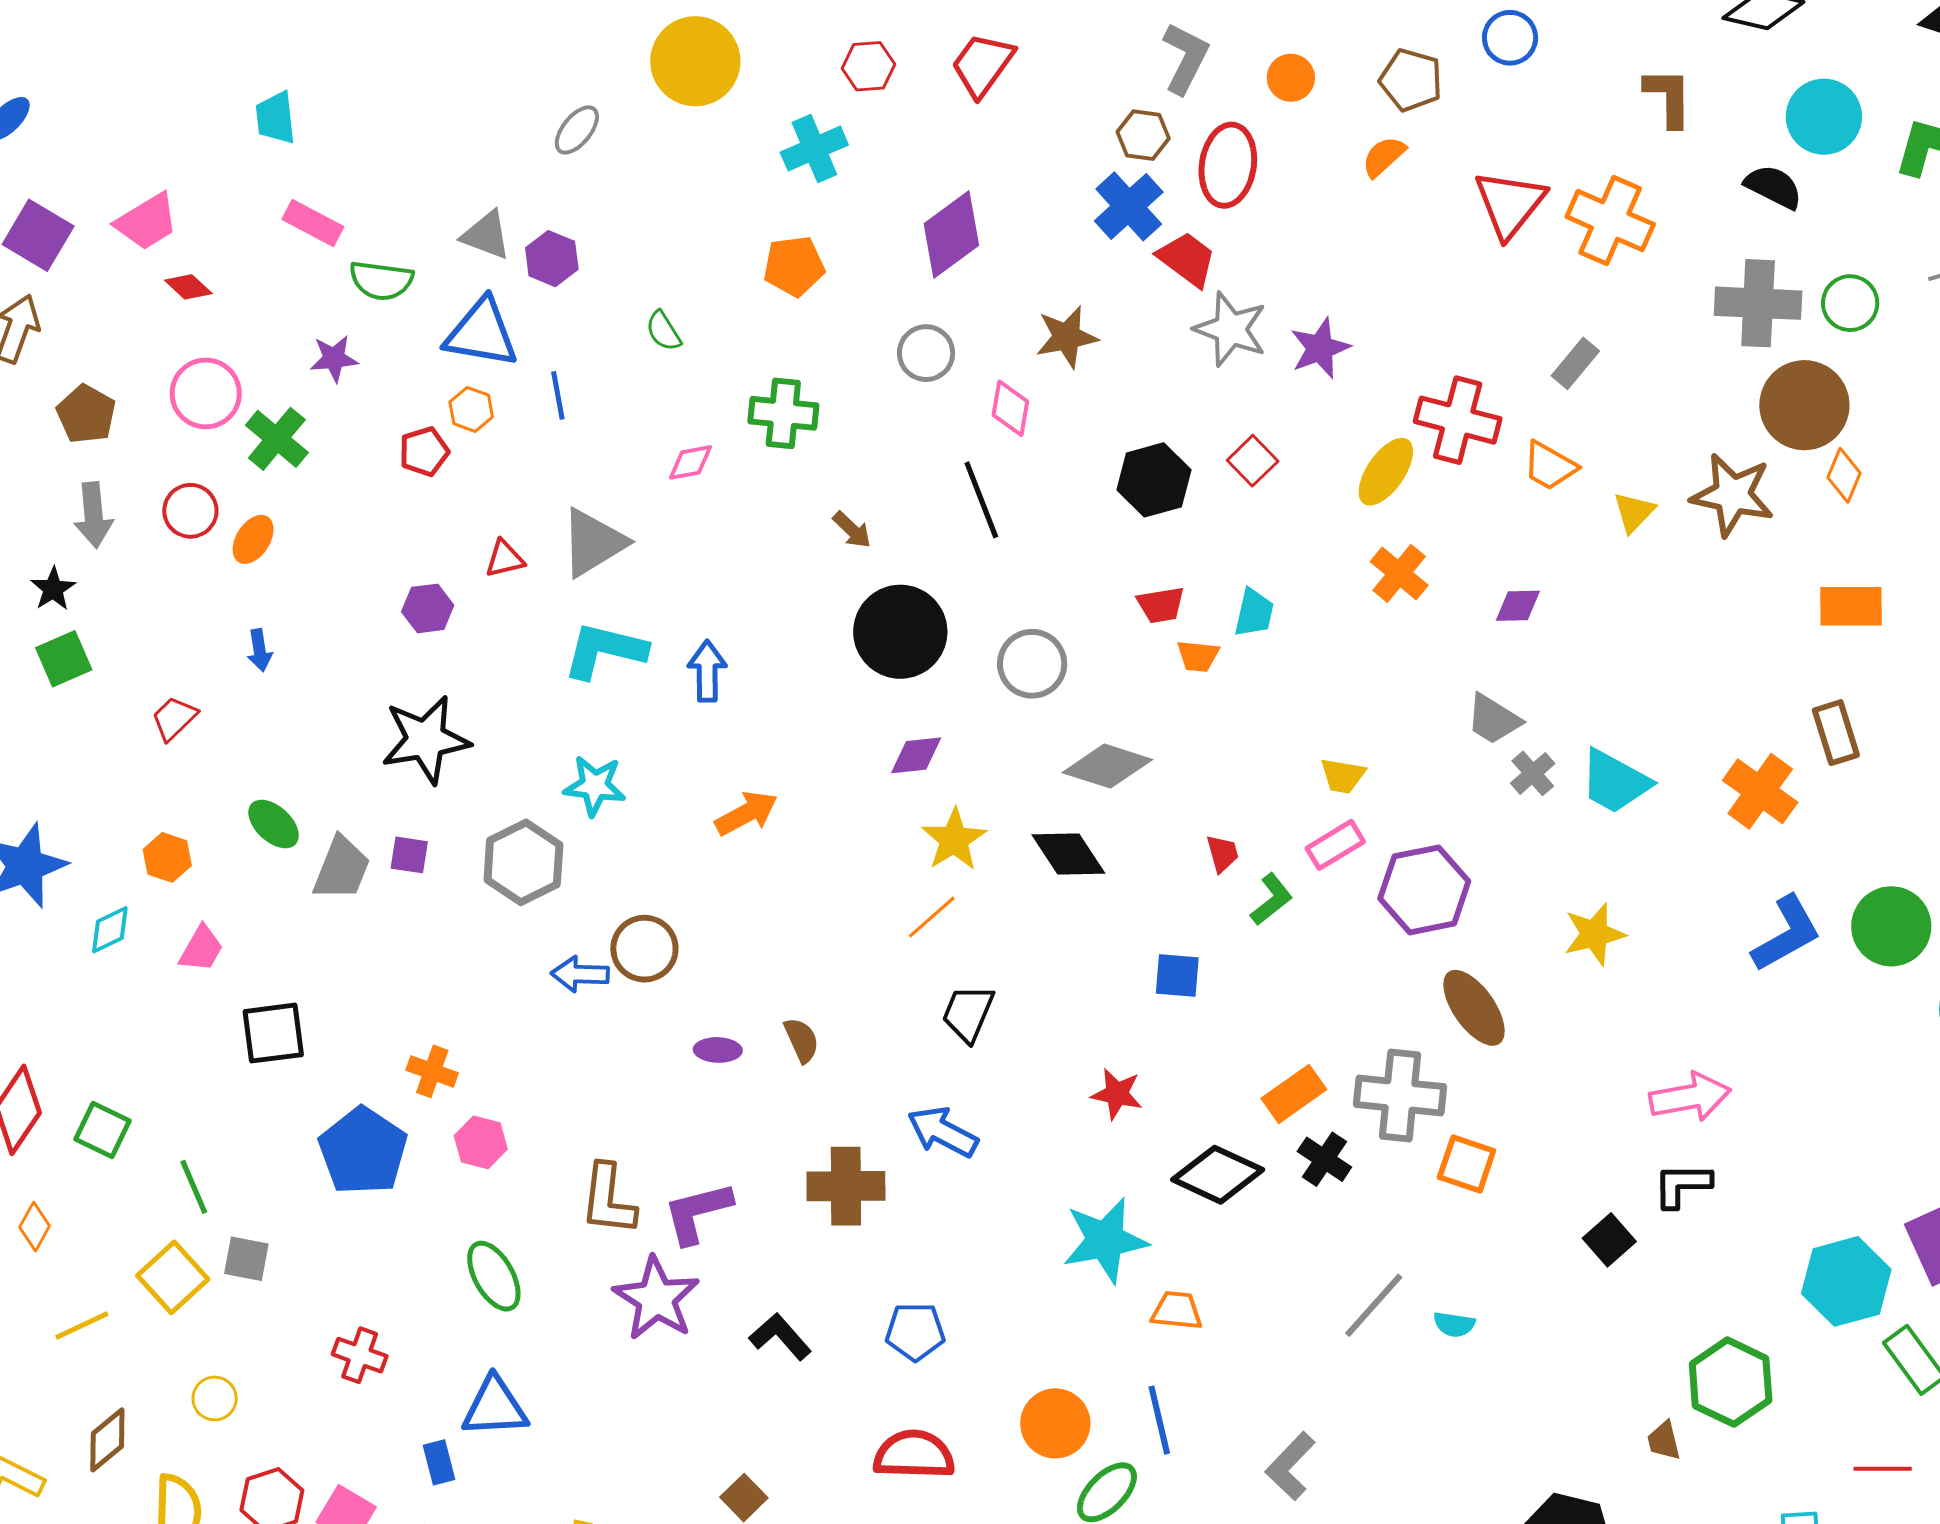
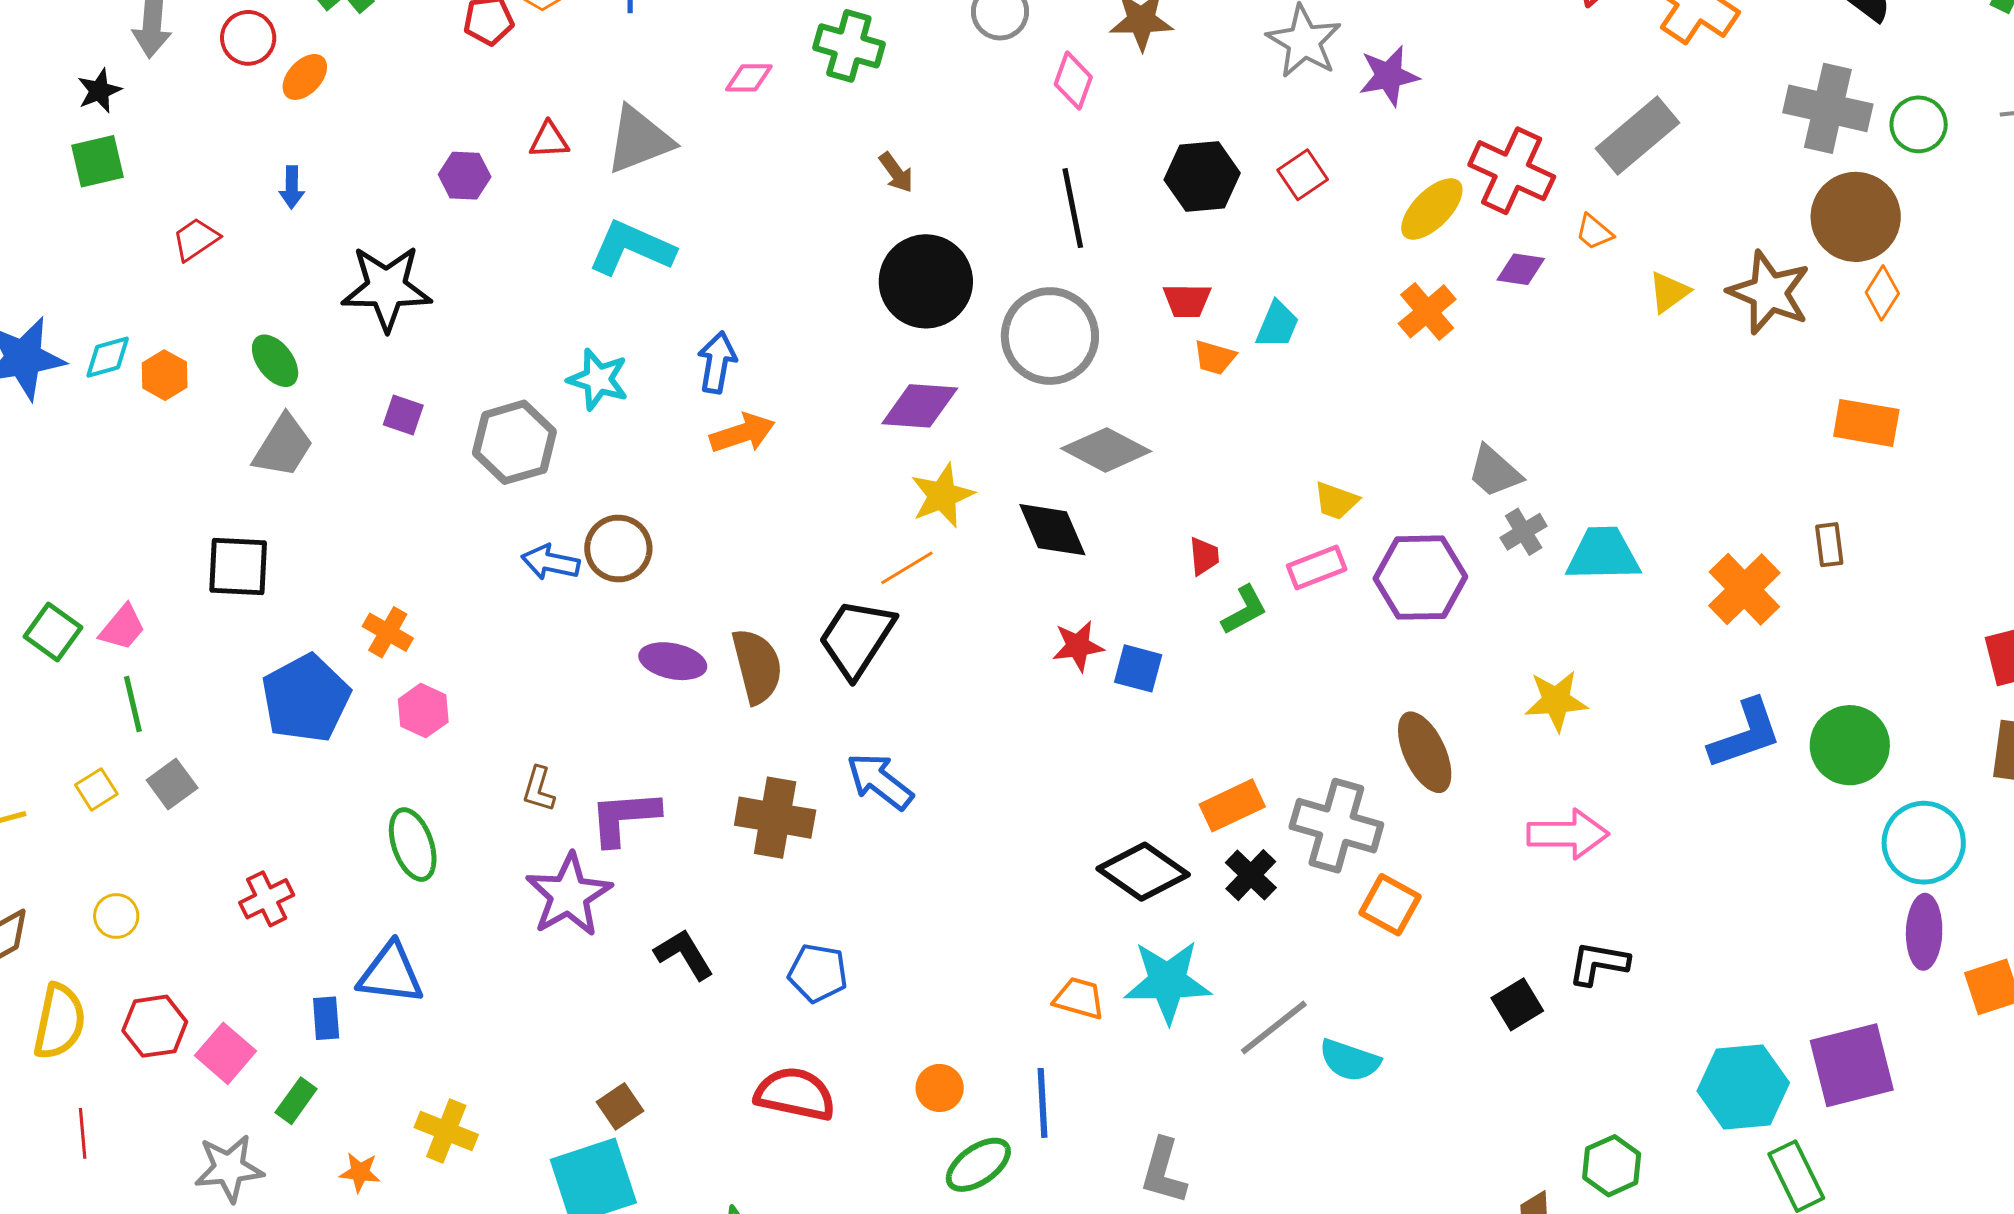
gray rectangle: (1575, 363) -> (1638, 136), size x1.6
orange trapezoid: (1550, 466) -> (1594, 232), size x0.7
black line: (981, 500) -> (1073, 208), moved
purple diamond: (1518, 606) -> (1521, 269), moved
gray circle: (1032, 664) -> (1050, 336), size x1.4
blue arrow: (707, 671) -> (717, 362), moved
brown rectangle: (1836, 733) -> (1829, 545), size x0.7
black star: (426, 740) -> (386, 288), moved
purple diamond: (916, 755) -> (920, 406), size x1.4
cyan trapezoid: (1615, 782) -> (1603, 554), turned 140
gray trapezoid: (342, 868) -> (283, 446), moved
purple hexagon: (1424, 890) -> (1420, 578), moved
cyan diamond: (110, 930) -> (108, 357), moved
pink trapezoid: (201, 949) -> (122, 628), moved
black trapezoid: (968, 1013) -> (856, 638), moved, size x1.4
brown semicircle: (802, 1040) -> (757, 666), size x1.6
purple ellipse: (718, 1050) -> (673, 661), size x1.4
red star: (1117, 1094) -> (1078, 646), moved, turned -30
pink arrow: (1690, 1097) -> (1568, 834), moved
brown L-shape: (608, 1200) -> (539, 789), size x0.6
cyan star: (1105, 1240) -> (1168, 982), moved
gray square: (246, 1259) -> (172, 784), turned 33
yellow square: (173, 1277) -> (96, 789), size x0.6
cyan semicircle: (1454, 1324) -> (1350, 1060), size x1.5
red cross: (360, 1355) -> (267, 899), turned 34
green hexagon: (1731, 1382) -> (1612, 1166), size x0.7
orange circle: (1055, 1423) -> (940, 1088), size x0.7
gray L-shape: (1290, 1466) -> (1164, 1171), turned -38

